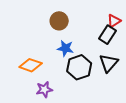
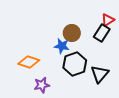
brown circle: (59, 21) -> (72, 33), moved
black triangle: (109, 63) -> (100, 74), moved

